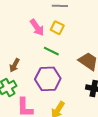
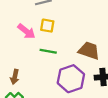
purple hexagon: (48, 79) -> (71, 79), moved

